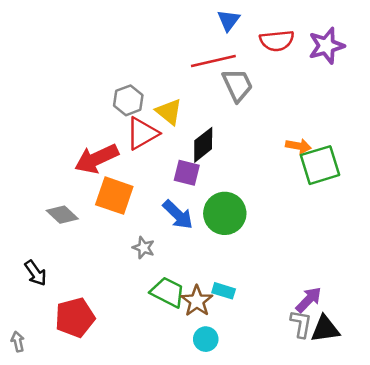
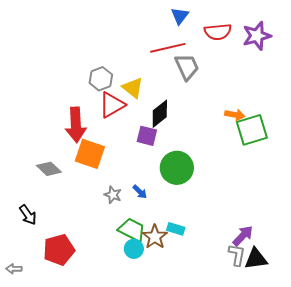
red arrow: (97, 159) -> (76, 125), turned -68
blue arrow: (178, 215) -> (140, 192), moved, size x0.6
cyan circle: (206, 339) -> (134, 249), moved
gray arrow: (18, 342) -> (14, 269), turned -77

